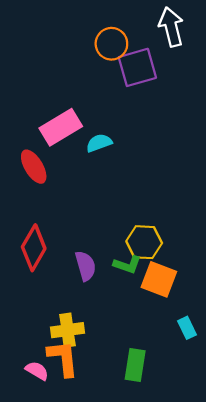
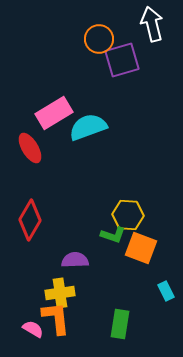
cyan semicircle: (99, 143) -> (88, 127), size x1.6
purple semicircle: (86, 266) -> (75, 260), moved, turned -76

